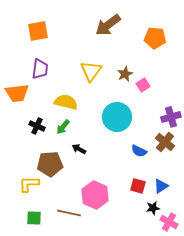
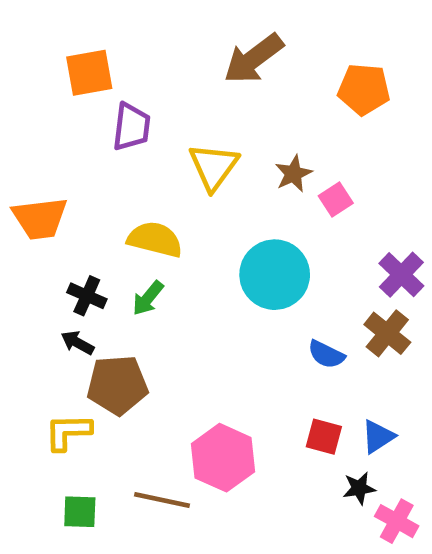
purple trapezoid: (40, 69) -> (131, 127), moved
purple cross: (171, 117) -> (401, 275), turned -30
black arrow: (79, 149) -> (77, 343), moved

